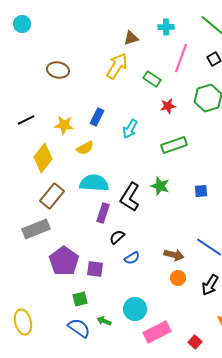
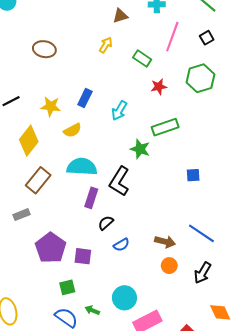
yellow arrow: (117, 66) -> (106, 45), size x0.6
green star: (160, 186) -> (140, 149), moved
gray rectangle: (36, 229) -> (21, 215), size x0.6

